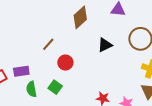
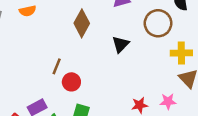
red circle: (65, 63) -> (71, 82), moved

